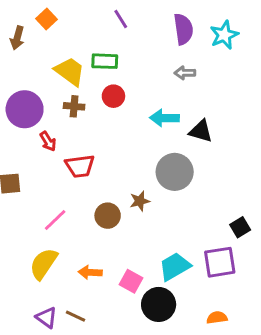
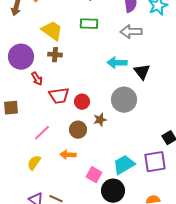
green rectangle: (105, 61) -> (89, 24), moved
gray arrow: (185, 73) -> (131, 32), size x1.5
red circle: (113, 96) -> (82, 102), moved
black triangle: (201, 131) -> (142, 72), turned 36
yellow semicircle: (43, 264) -> (34, 163), size x0.7
orange arrow: (90, 272) -> (68, 155), moved

